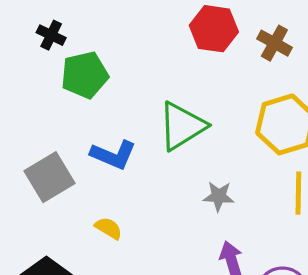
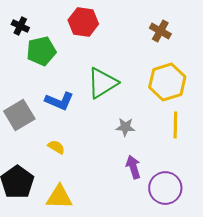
red hexagon: (214, 29) -> (83, 22), moved

